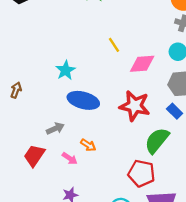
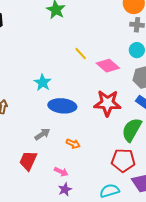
pink diamond: (142, 64) -> (108, 66), turned 55
pink arrow: (70, 158) -> (61, 172), moved

